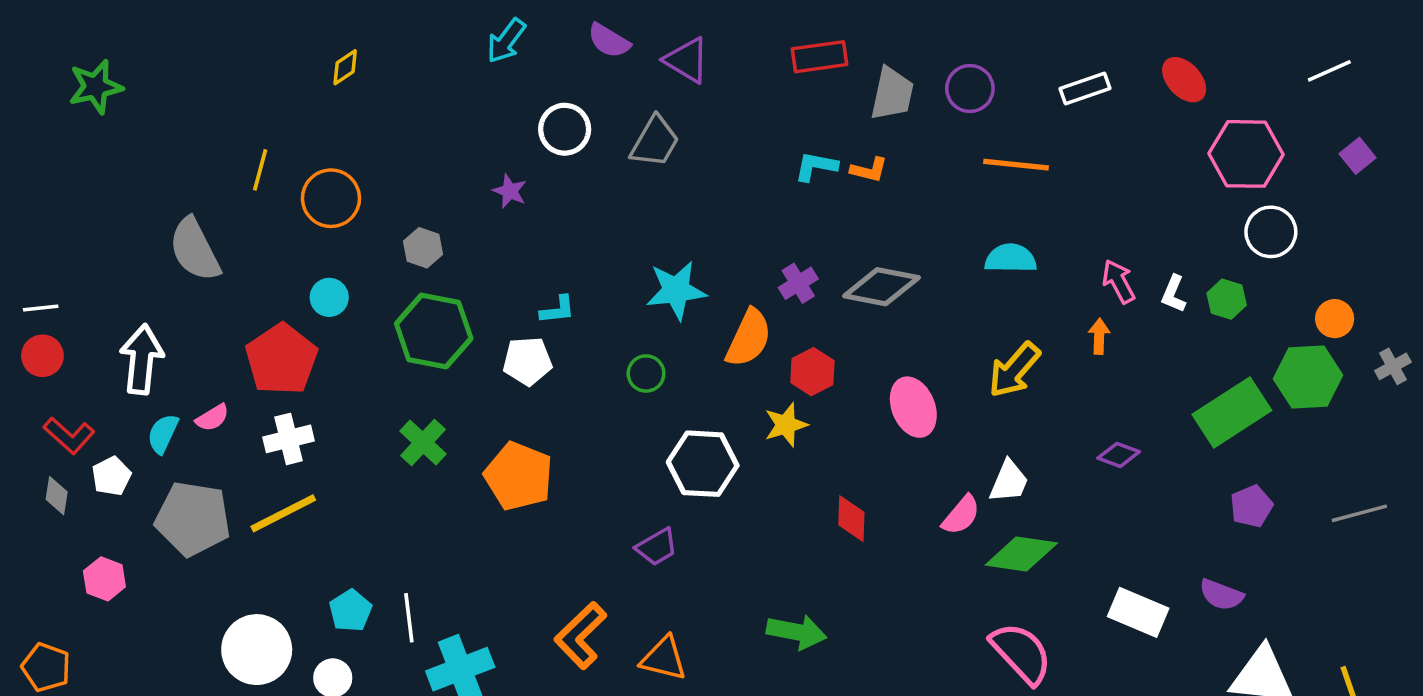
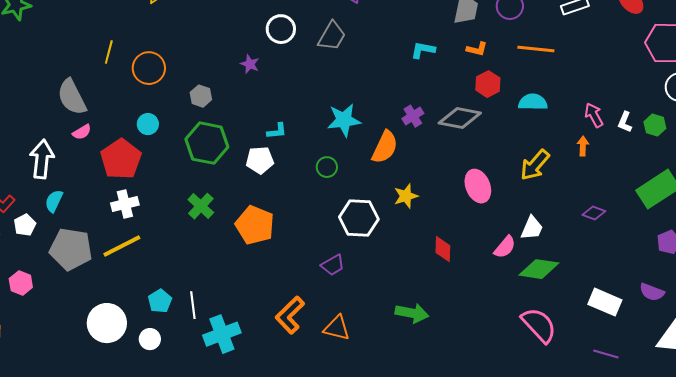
orange L-shape: (869, 170) -> (477, 49), moved
red hexagon: (812, 372) -> (488, 84), moved
pink semicircle: (212, 418) -> (82, 132), moved

